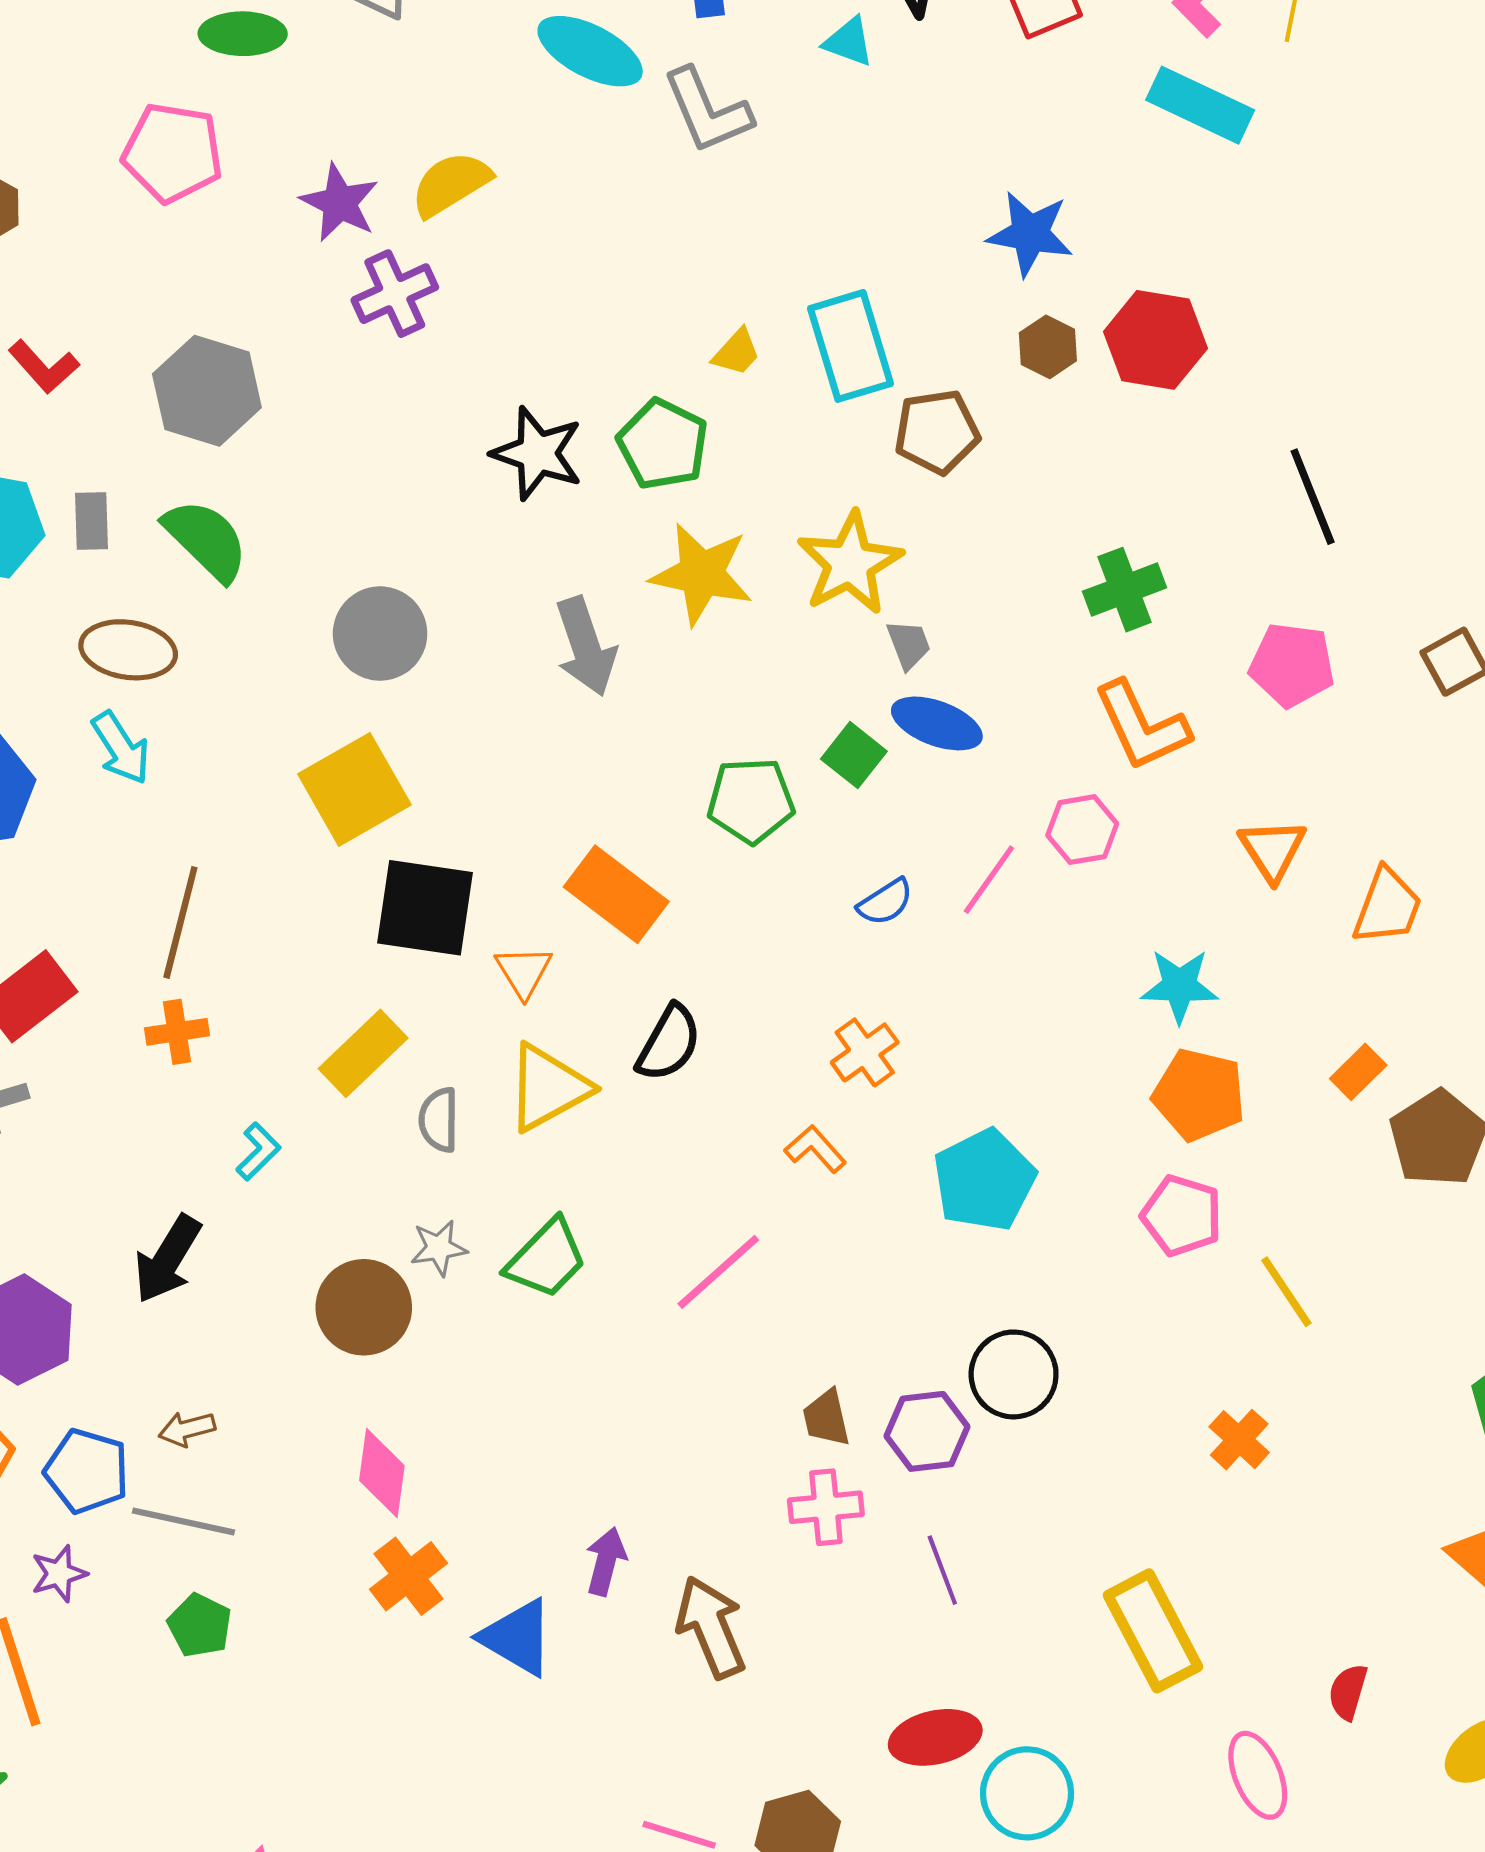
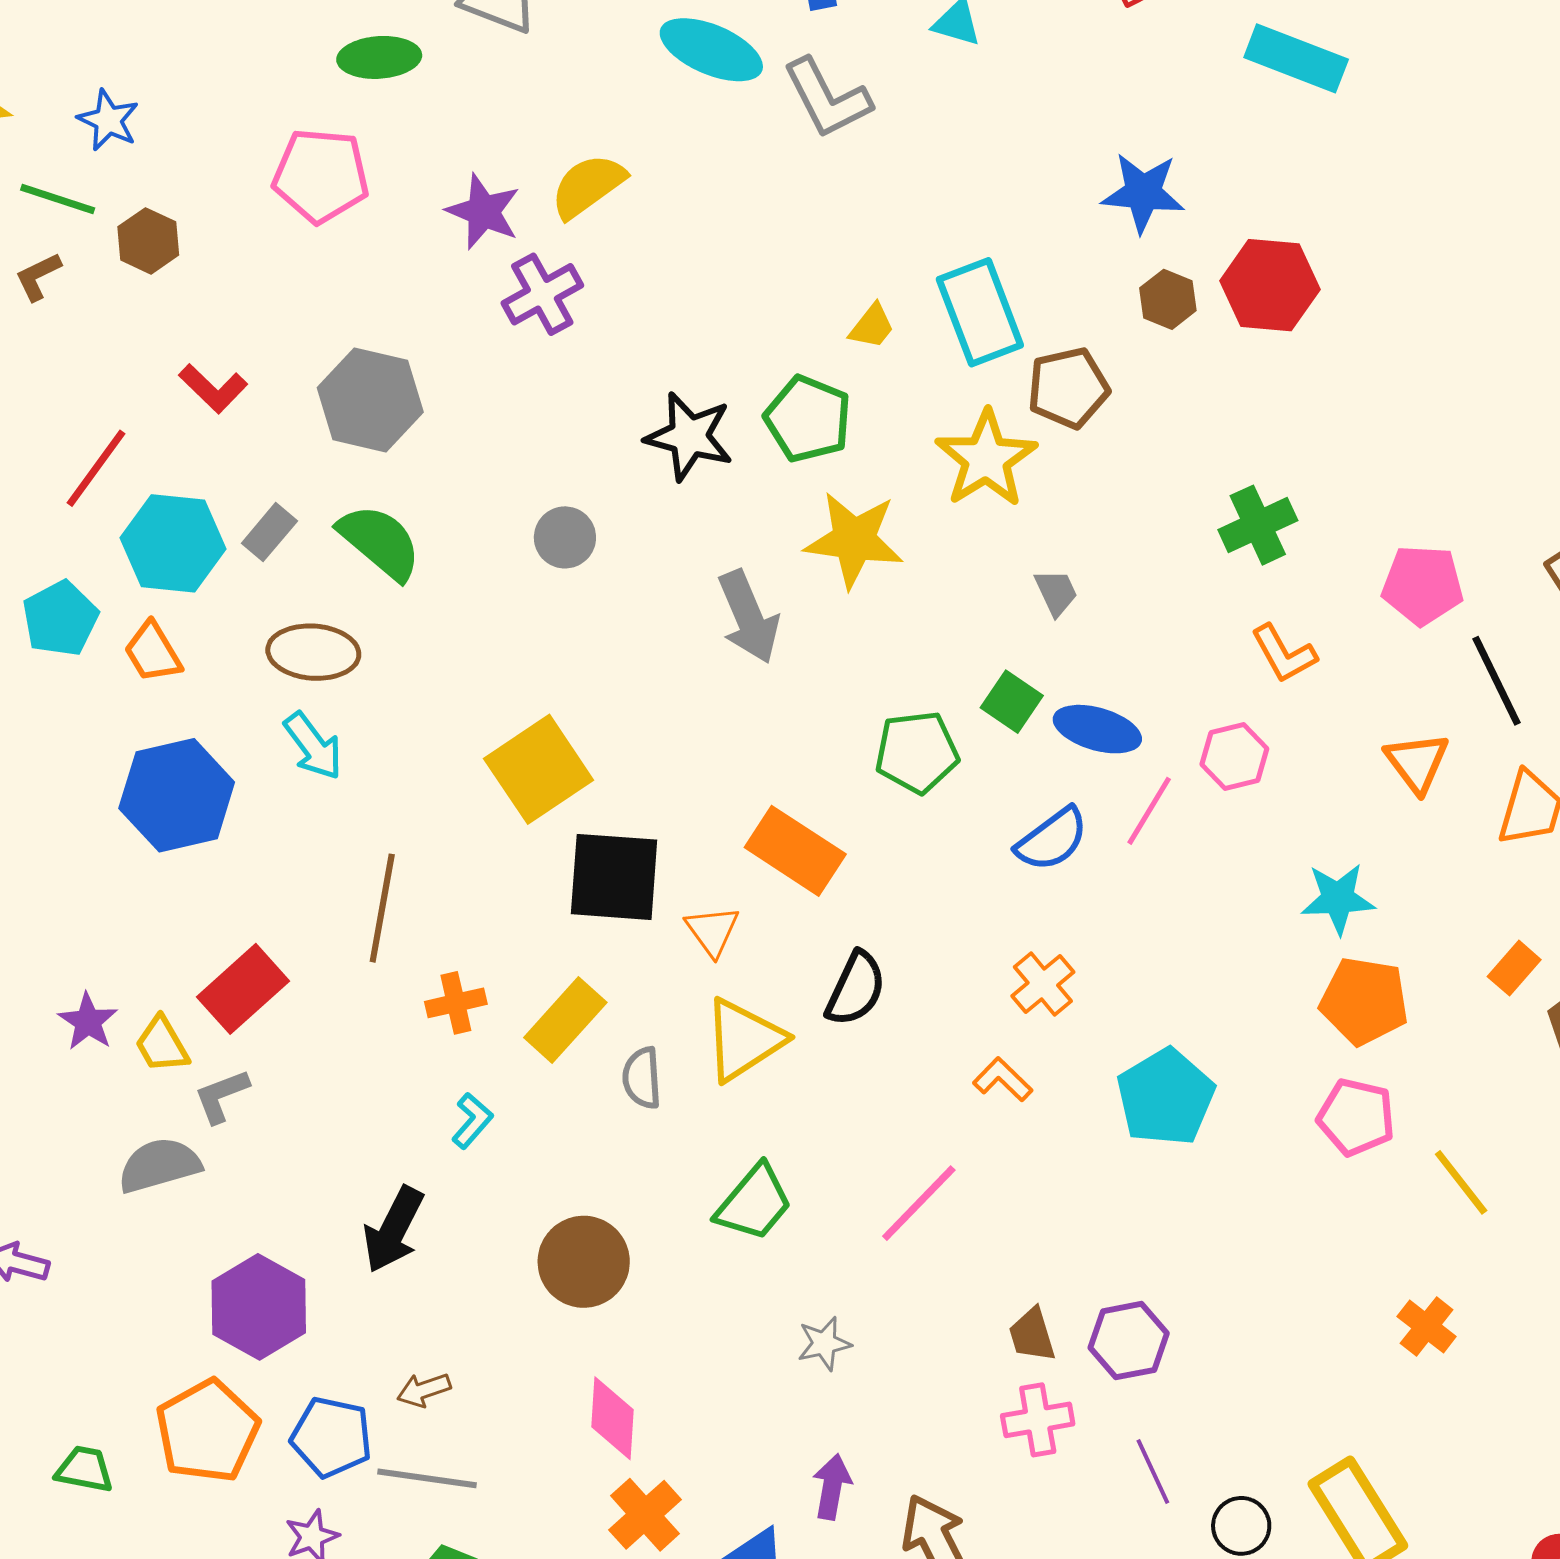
black line: (1313, 497) -> (1496, 681), moved
gray rectangle: (92, 521) -> (269, 532), turned 46
yellow star: (850, 563) -> (986, 459), moved
gray circle: (380, 634) -> (565, 537), moved, size x0.7
blue ellipse: (937, 723) -> (1097, 729), moved
orange L-shape: (1142, 726) -> (1284, 654), size x0.7
blue semicircle: (885, 902) -> (1052, 839), size x1.4
orange cross: (177, 1032) -> (456, 1003), moved
gray star: (439, 1248) -> (824, 1343), moved
black circle: (1014, 1374) -> (1241, 1526), moved, size x0.7

